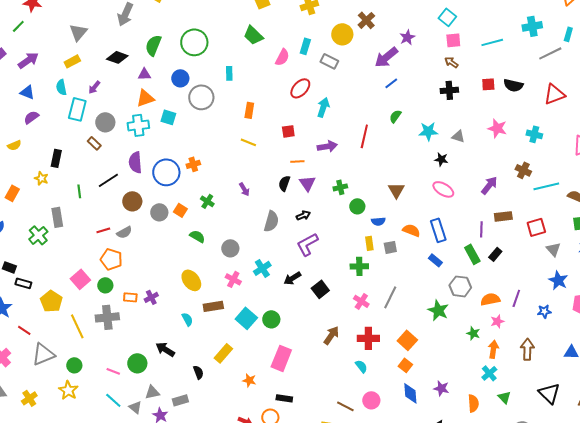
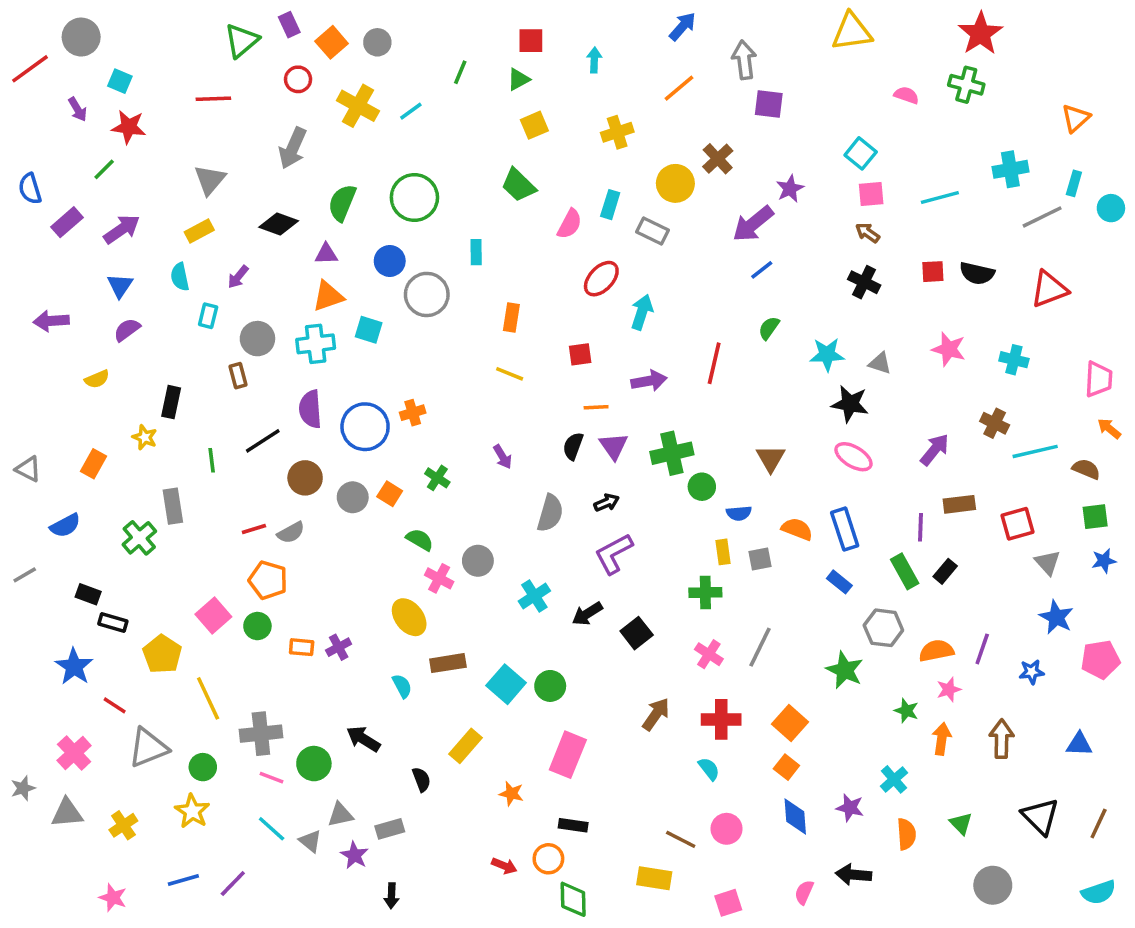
black cross: (449, 90) -> (864, 282), turned 30
blue triangle: (27, 92) -> (120, 286), turned 42
cyan rectangle: (77, 109) -> (208, 316), size x0.6
brown rectangle: (94, 143) -> (238, 376), turned 32
black star: (441, 159) -> (850, 404), size x1.5
green cross: (340, 187) -> (672, 453), size x1.6
pink cross: (233, 279) -> (439, 578), moved
gray cross: (107, 317) -> (261, 734), moved
cyan cross: (489, 373) -> (894, 779), moved

